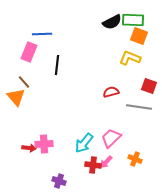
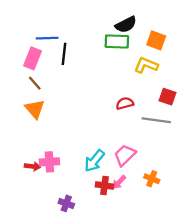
green rectangle: (133, 20) -> (117, 42), moved
black line: (57, 65) -> (64, 54), moved
brown line: (24, 82) -> (35, 83), moved
orange triangle: (16, 97) -> (35, 109), moved

